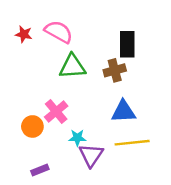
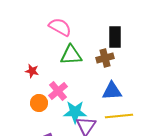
red star: (24, 34) -> (32, 71), moved
cyan star: (77, 138) -> (75, 112), size x1.6

